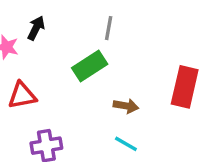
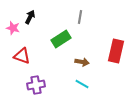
gray line: (109, 28) -> (80, 17), moved
red triangle: (22, 95) -> (22, 56), turned 30

